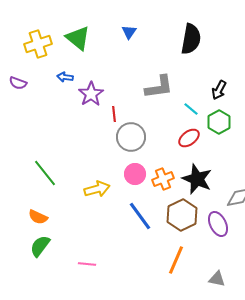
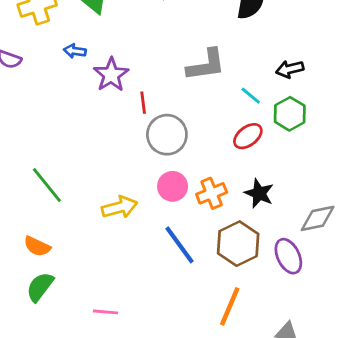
black arrow: (219, 90) -> (290, 69), turned 48
black star: (197, 179) -> (259, 193), size x0.7

